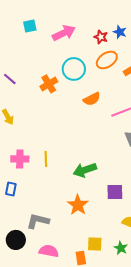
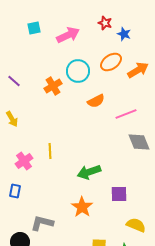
red star: (101, 37) -> (105, 23), moved
pink cross: (20, 159) -> (24, 161), turned -36
yellow line: (46, 159) -> (50, 151), moved

